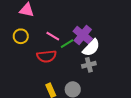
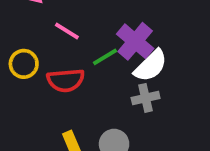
yellow circle: (21, 36) -> (24, 64), moved
pink line: (53, 36) -> (67, 31), moved

